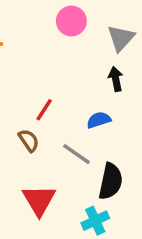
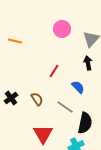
red line: (44, 110) -> (54, 71), moved
blue semicircle: (99, 120) -> (78, 87), turned 64

